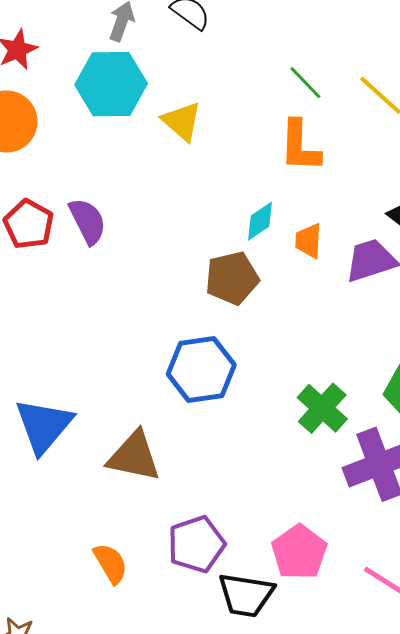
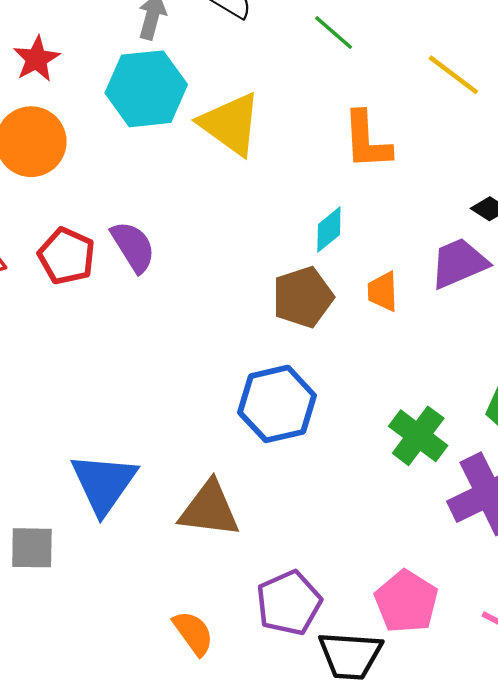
green line: (305, 83) -> (334, 33), moved
yellow triangle: (182, 121) -> (230, 124), size x1.4
orange trapezoid: (308, 241) -> (383, 291), moved

